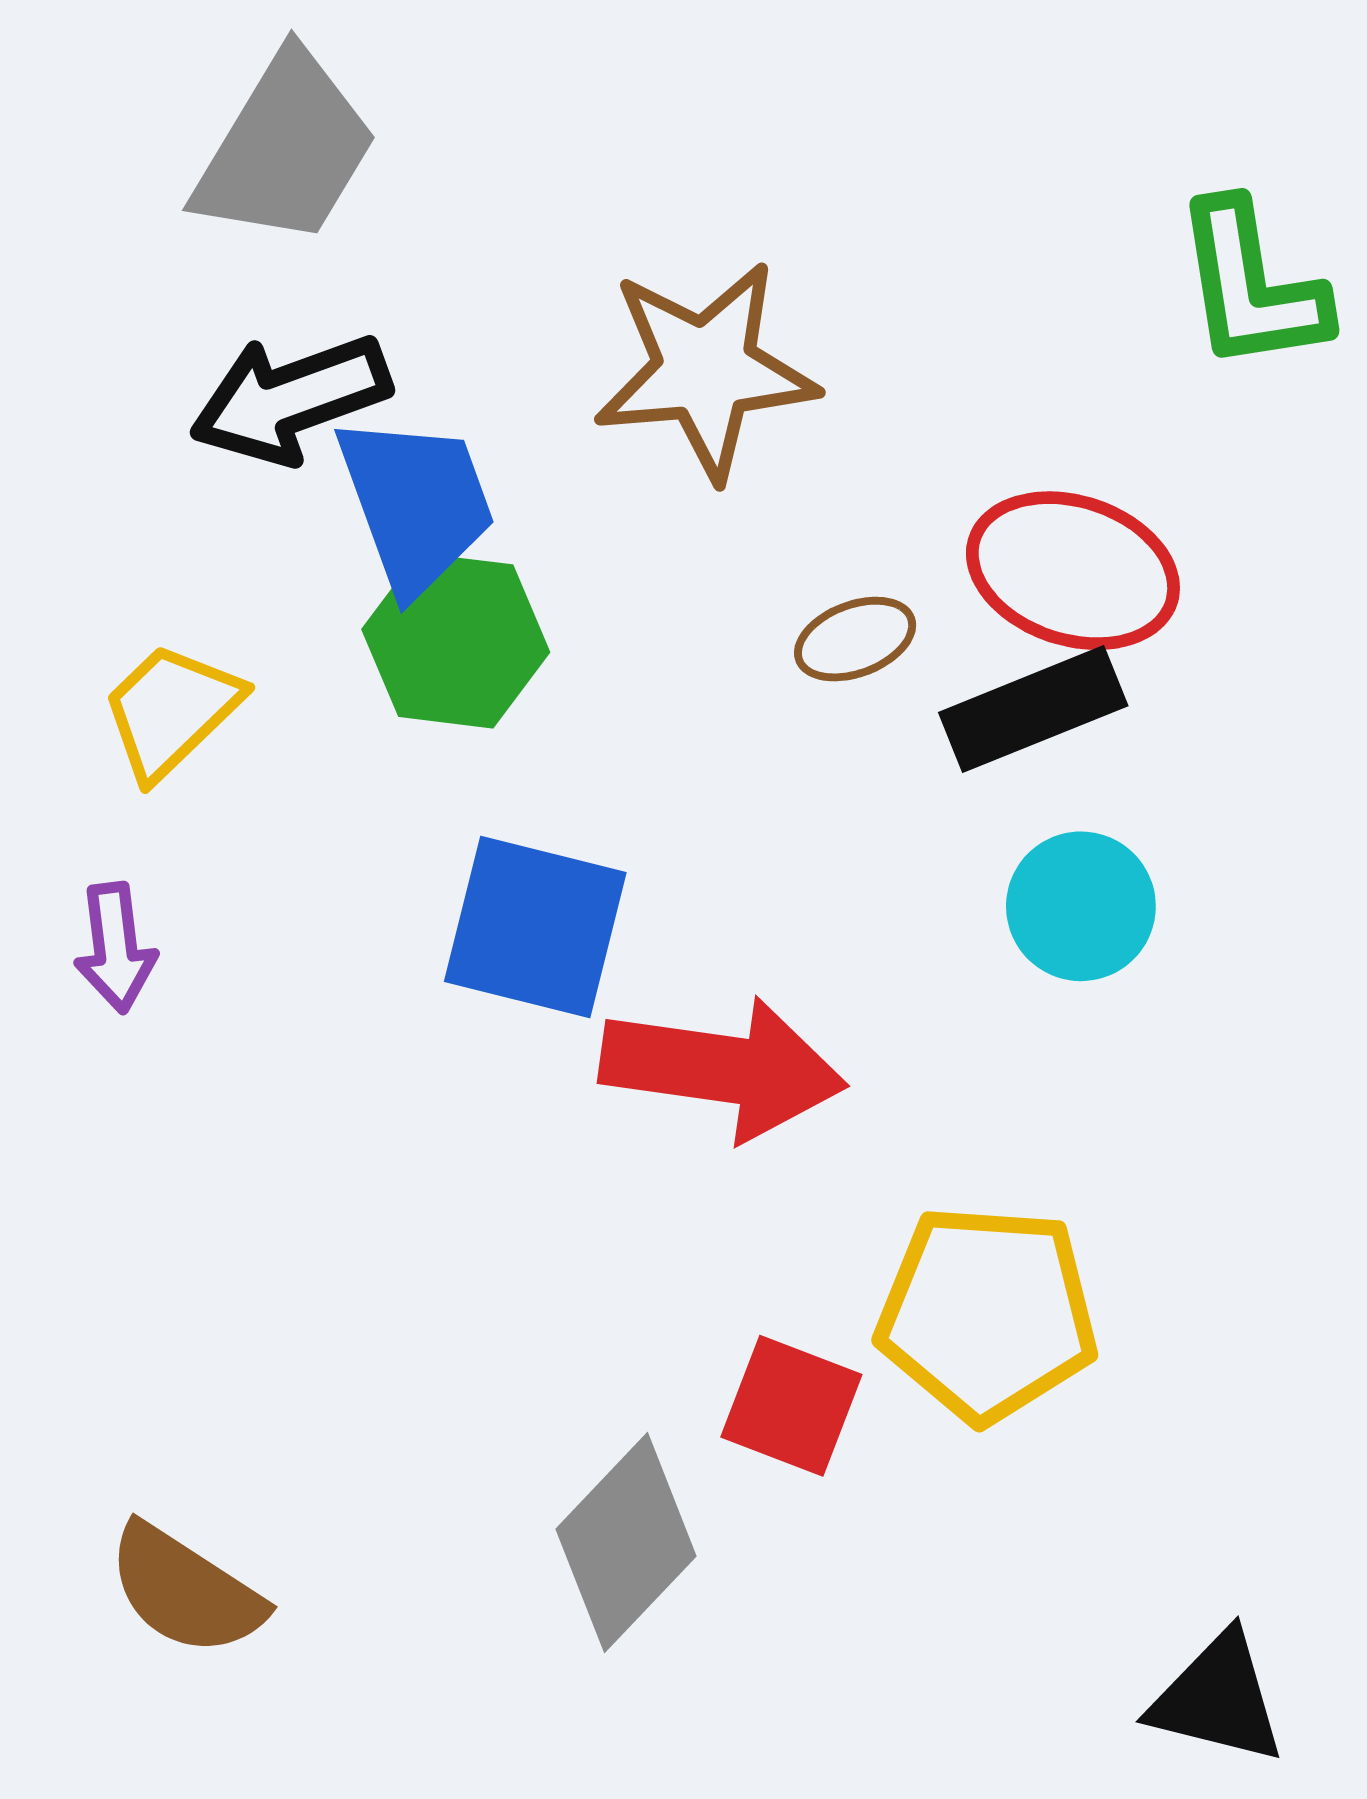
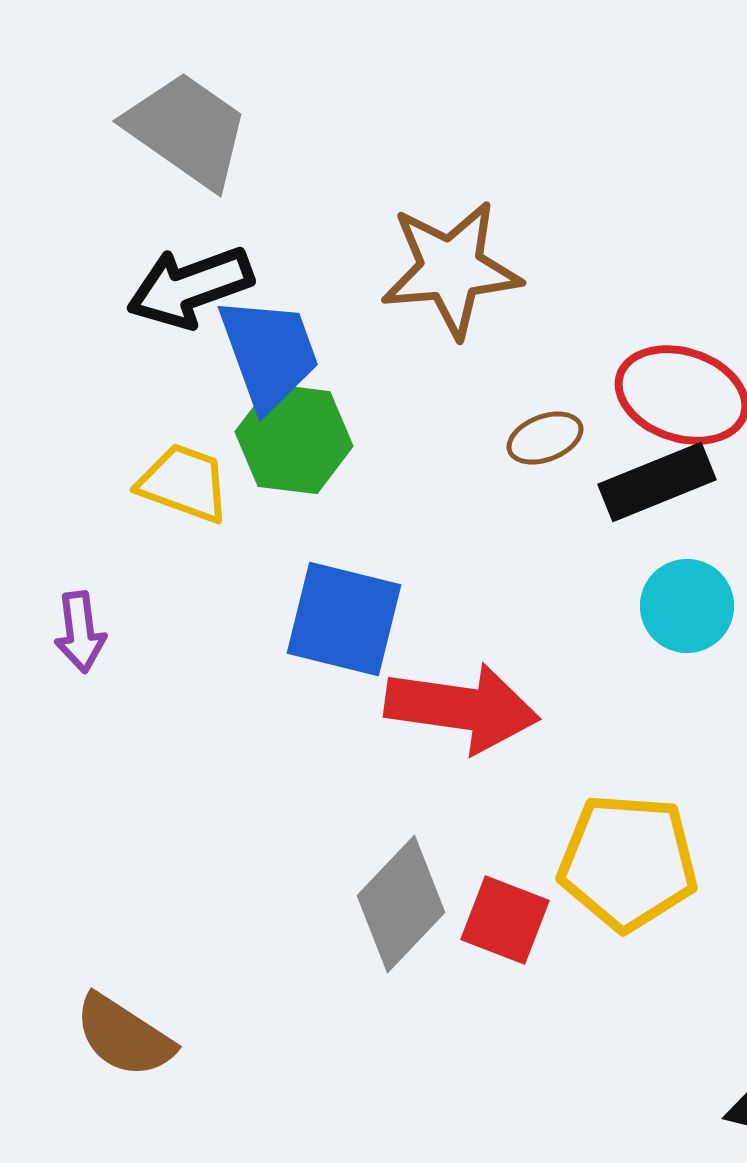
gray trapezoid: (286, 149) -> (187, 130), turned -86
yellow trapezoid: (171, 711) -> (184, 483), moved, turned 64
gray diamond: (626, 1543) -> (401, 904), moved

